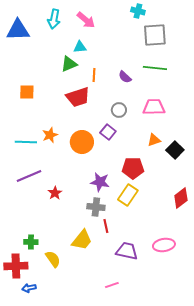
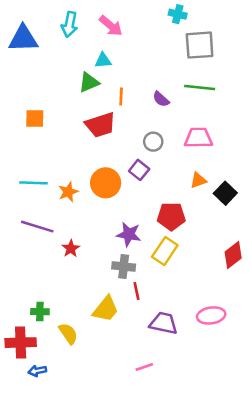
orange star: (50, 135) -> (68, 192), moved
purple line: (29, 176) -> (37, 227), turned 40

